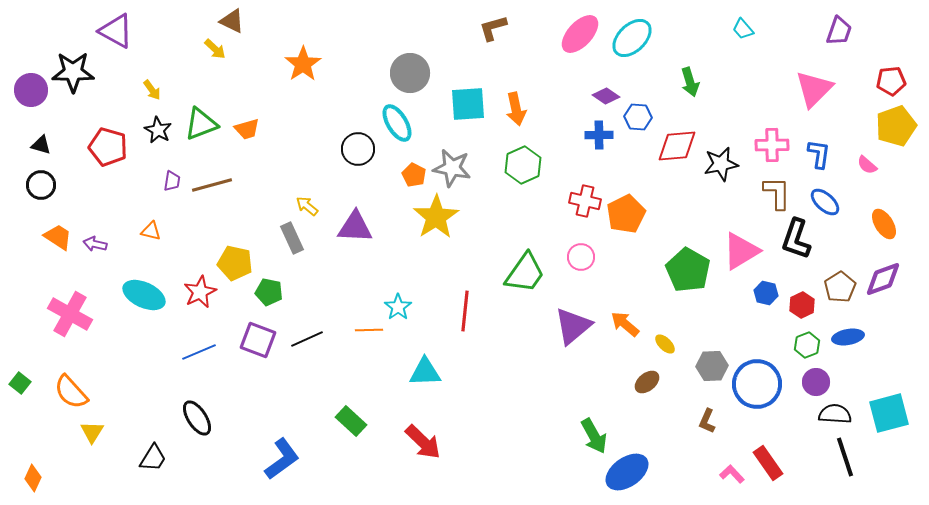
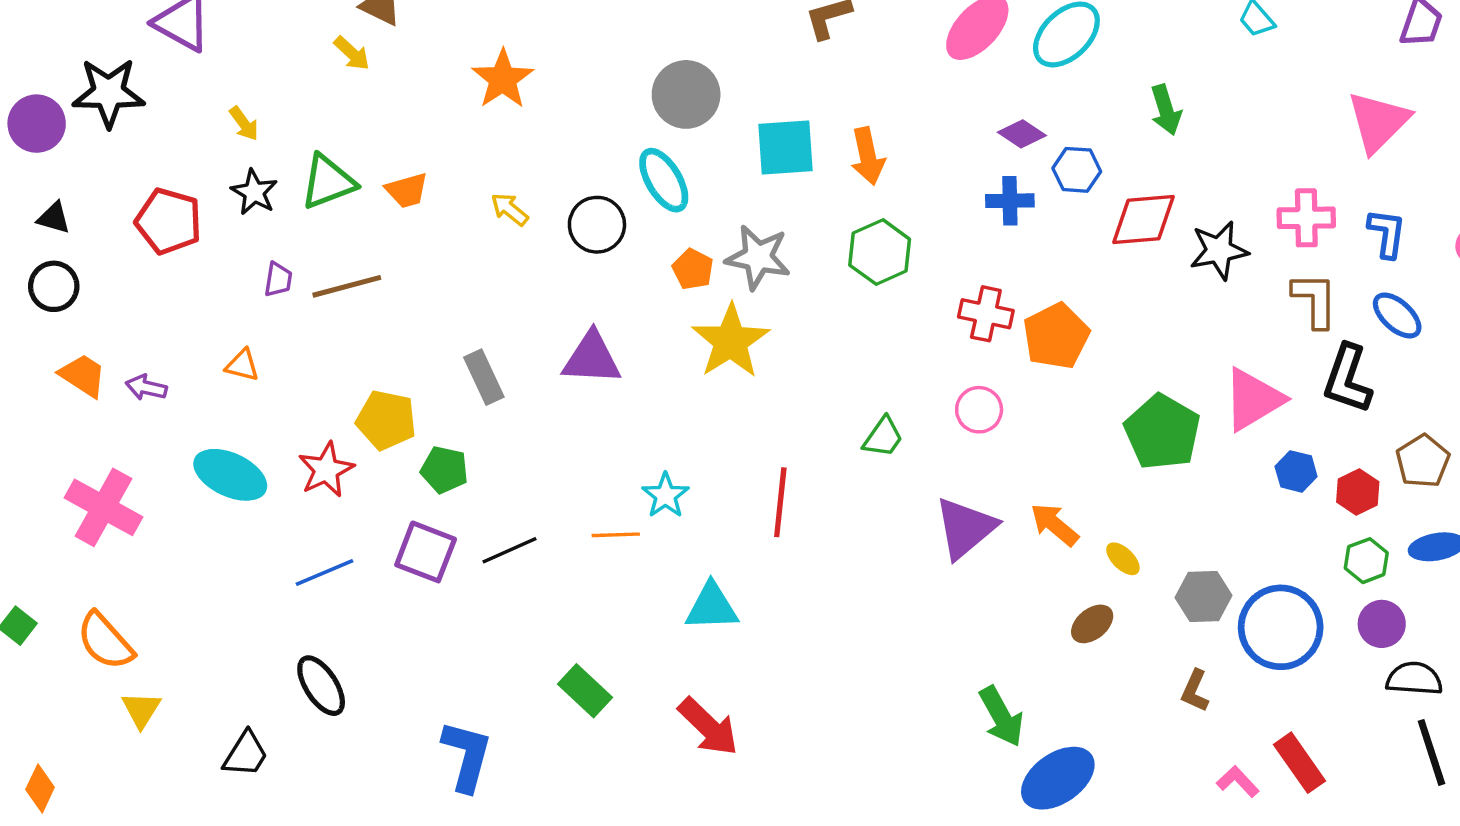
yellow arrow: (307, 206) -> (510, 209), moved
green trapezoid: (525, 273) -> (883, 437), size x0.6
blue L-shape: (282, 459) -> (467, 756), turned -39

